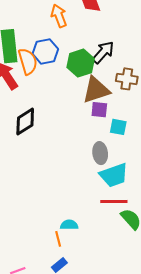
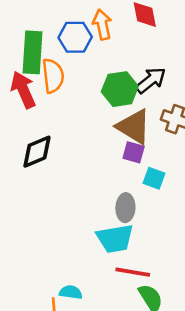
blue hexagon: (45, 51) -> (75, 37), moved
brown triangle: (96, 90) -> (134, 127), turned 40
cyan trapezoid: (114, 175) -> (115, 238), moved

